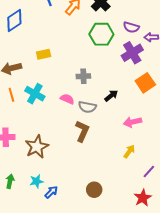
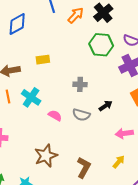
pink semicircle: (67, 99) -> (55, 116), moved
brown L-shape: (82, 131) -> (84, 168), moved
brown star: (37, 147) -> (46, 156), moved

